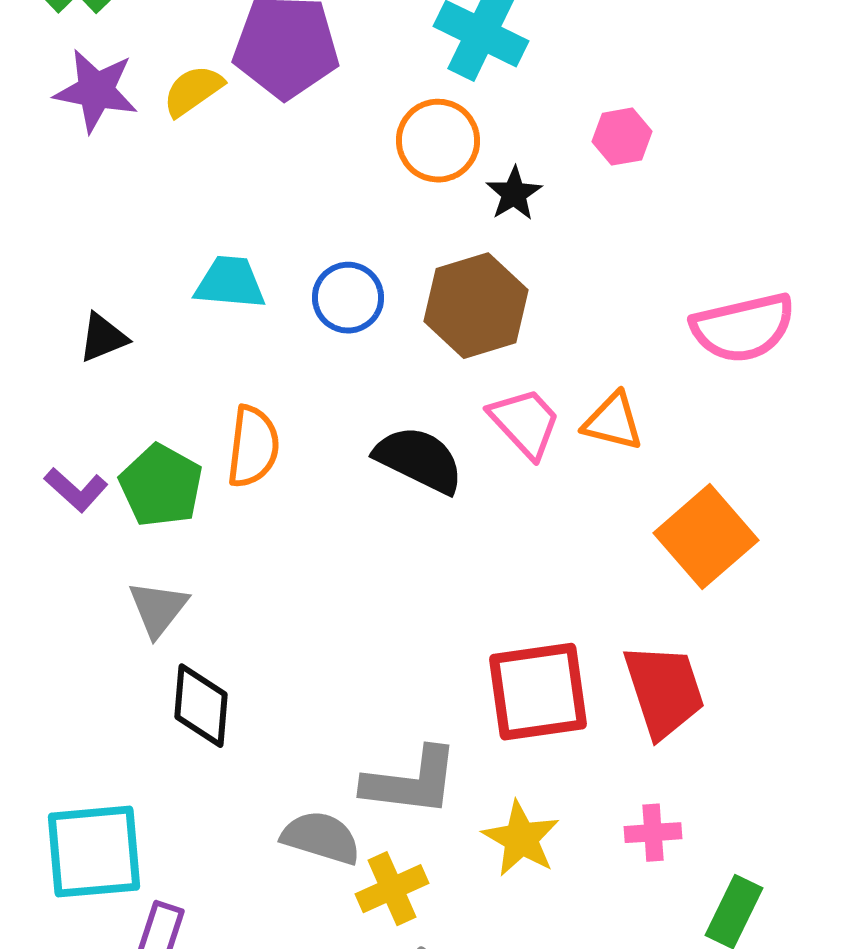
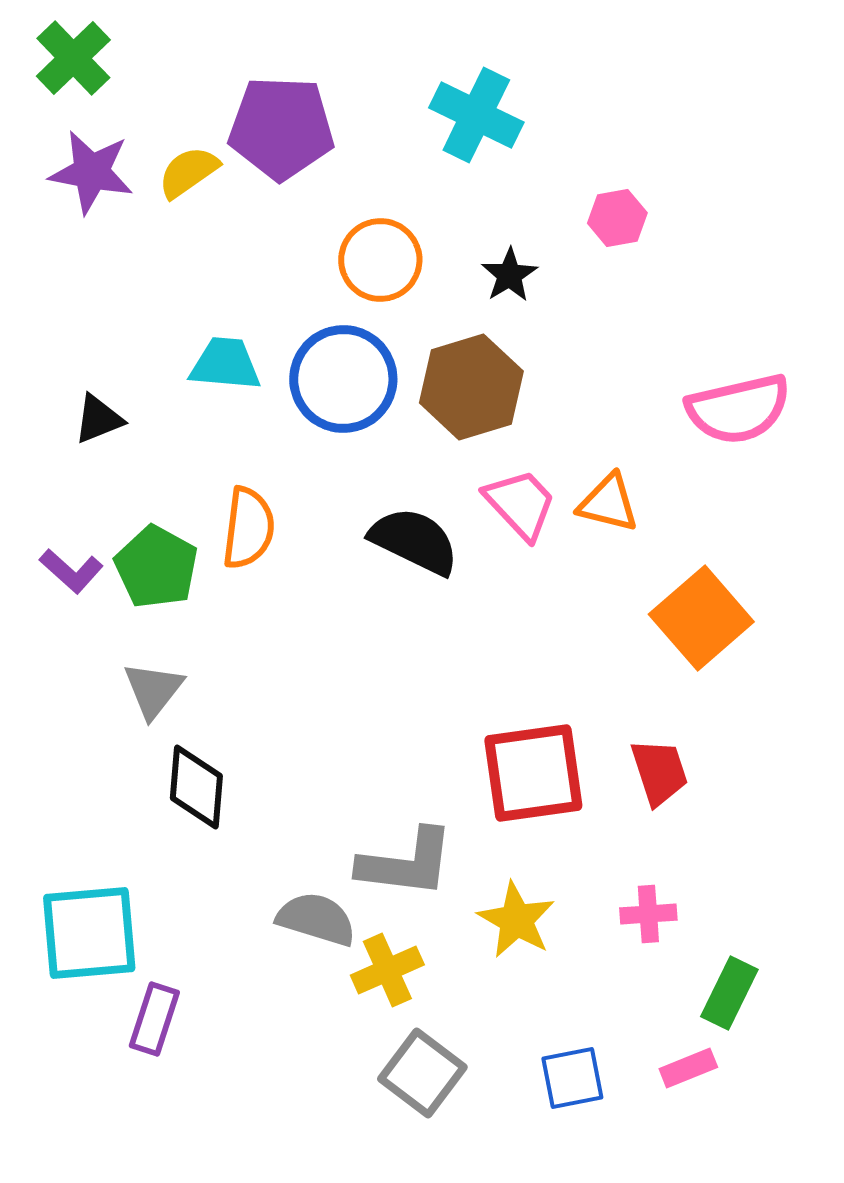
orange circle: (438, 141) -> (380, 260), moved
blue circle: (348, 298) -> (343, 379), size x1.5
red trapezoid: (664, 691) -> (659, 772), size x0.7

